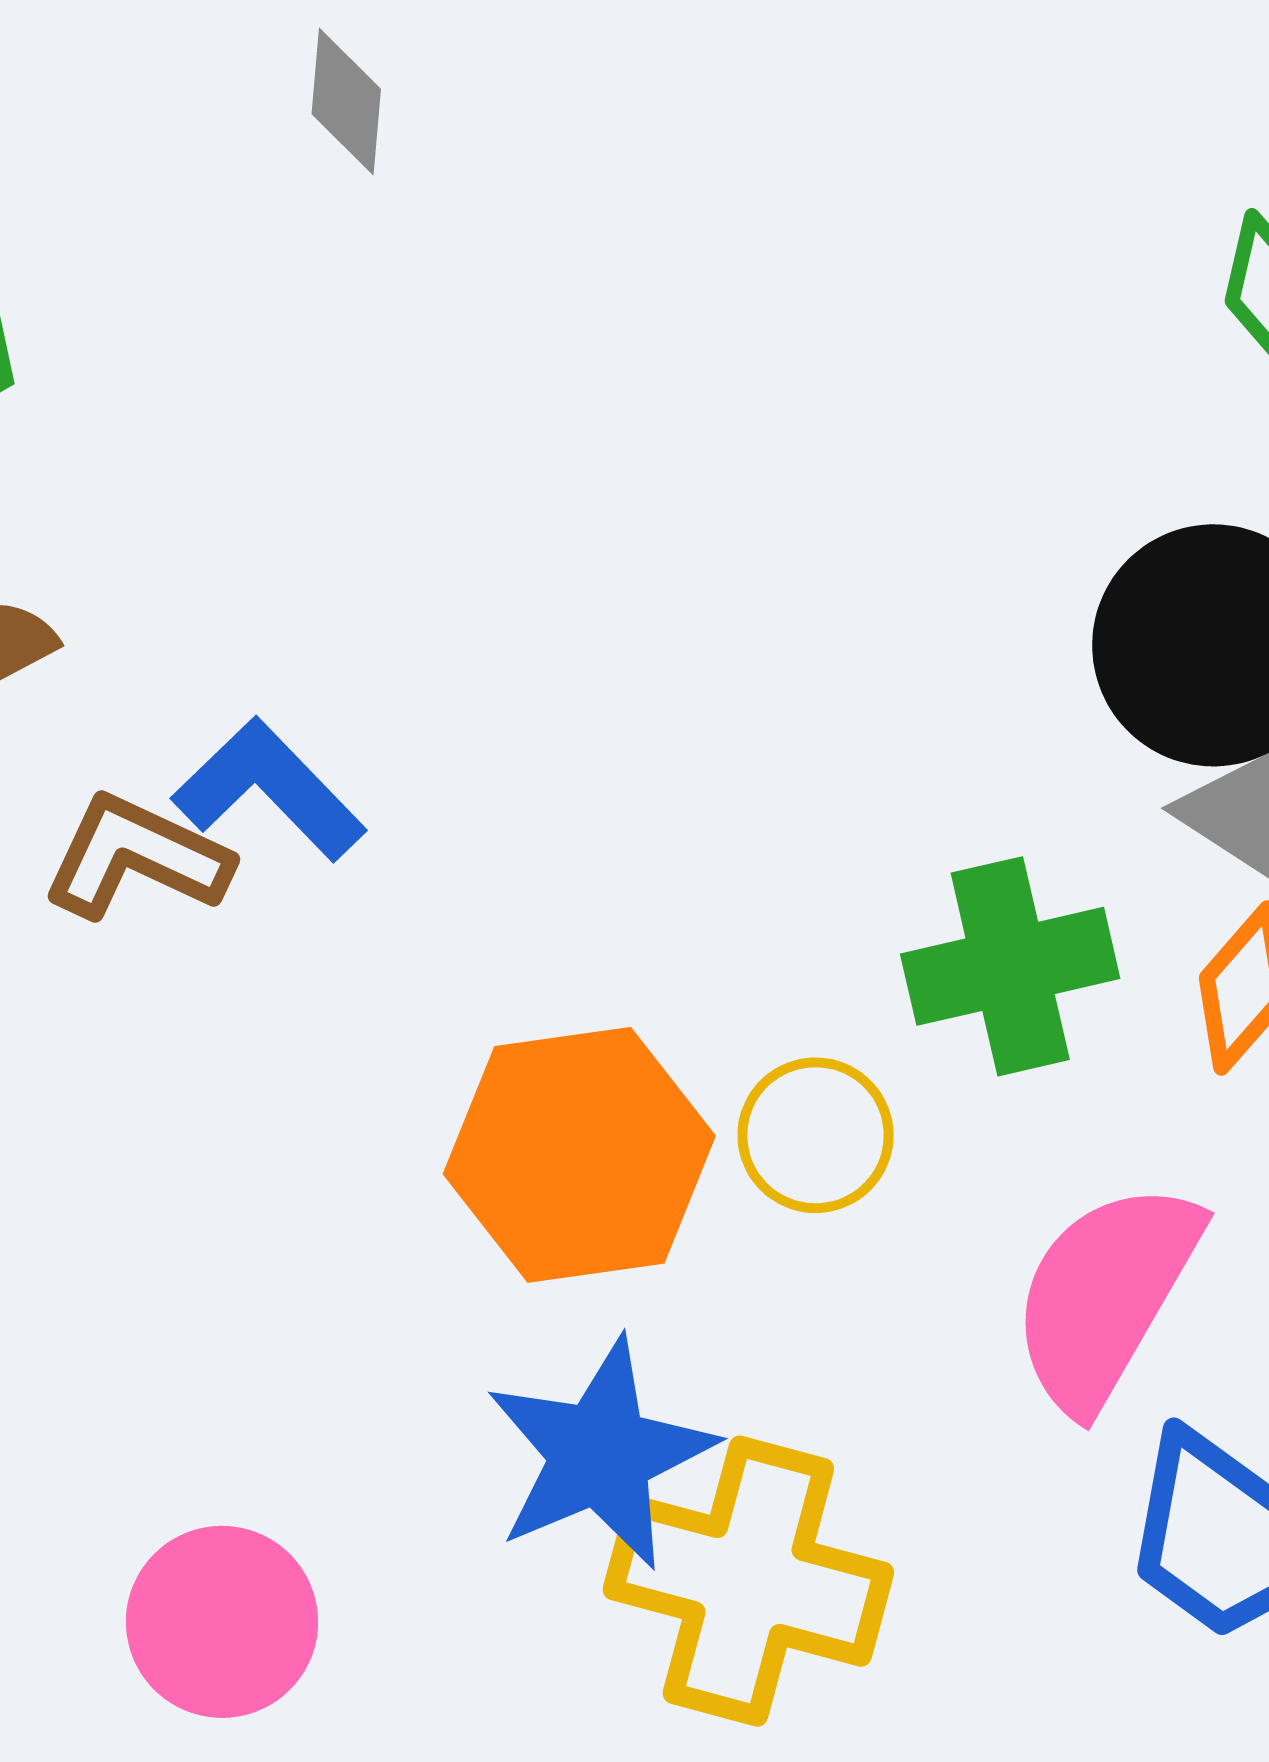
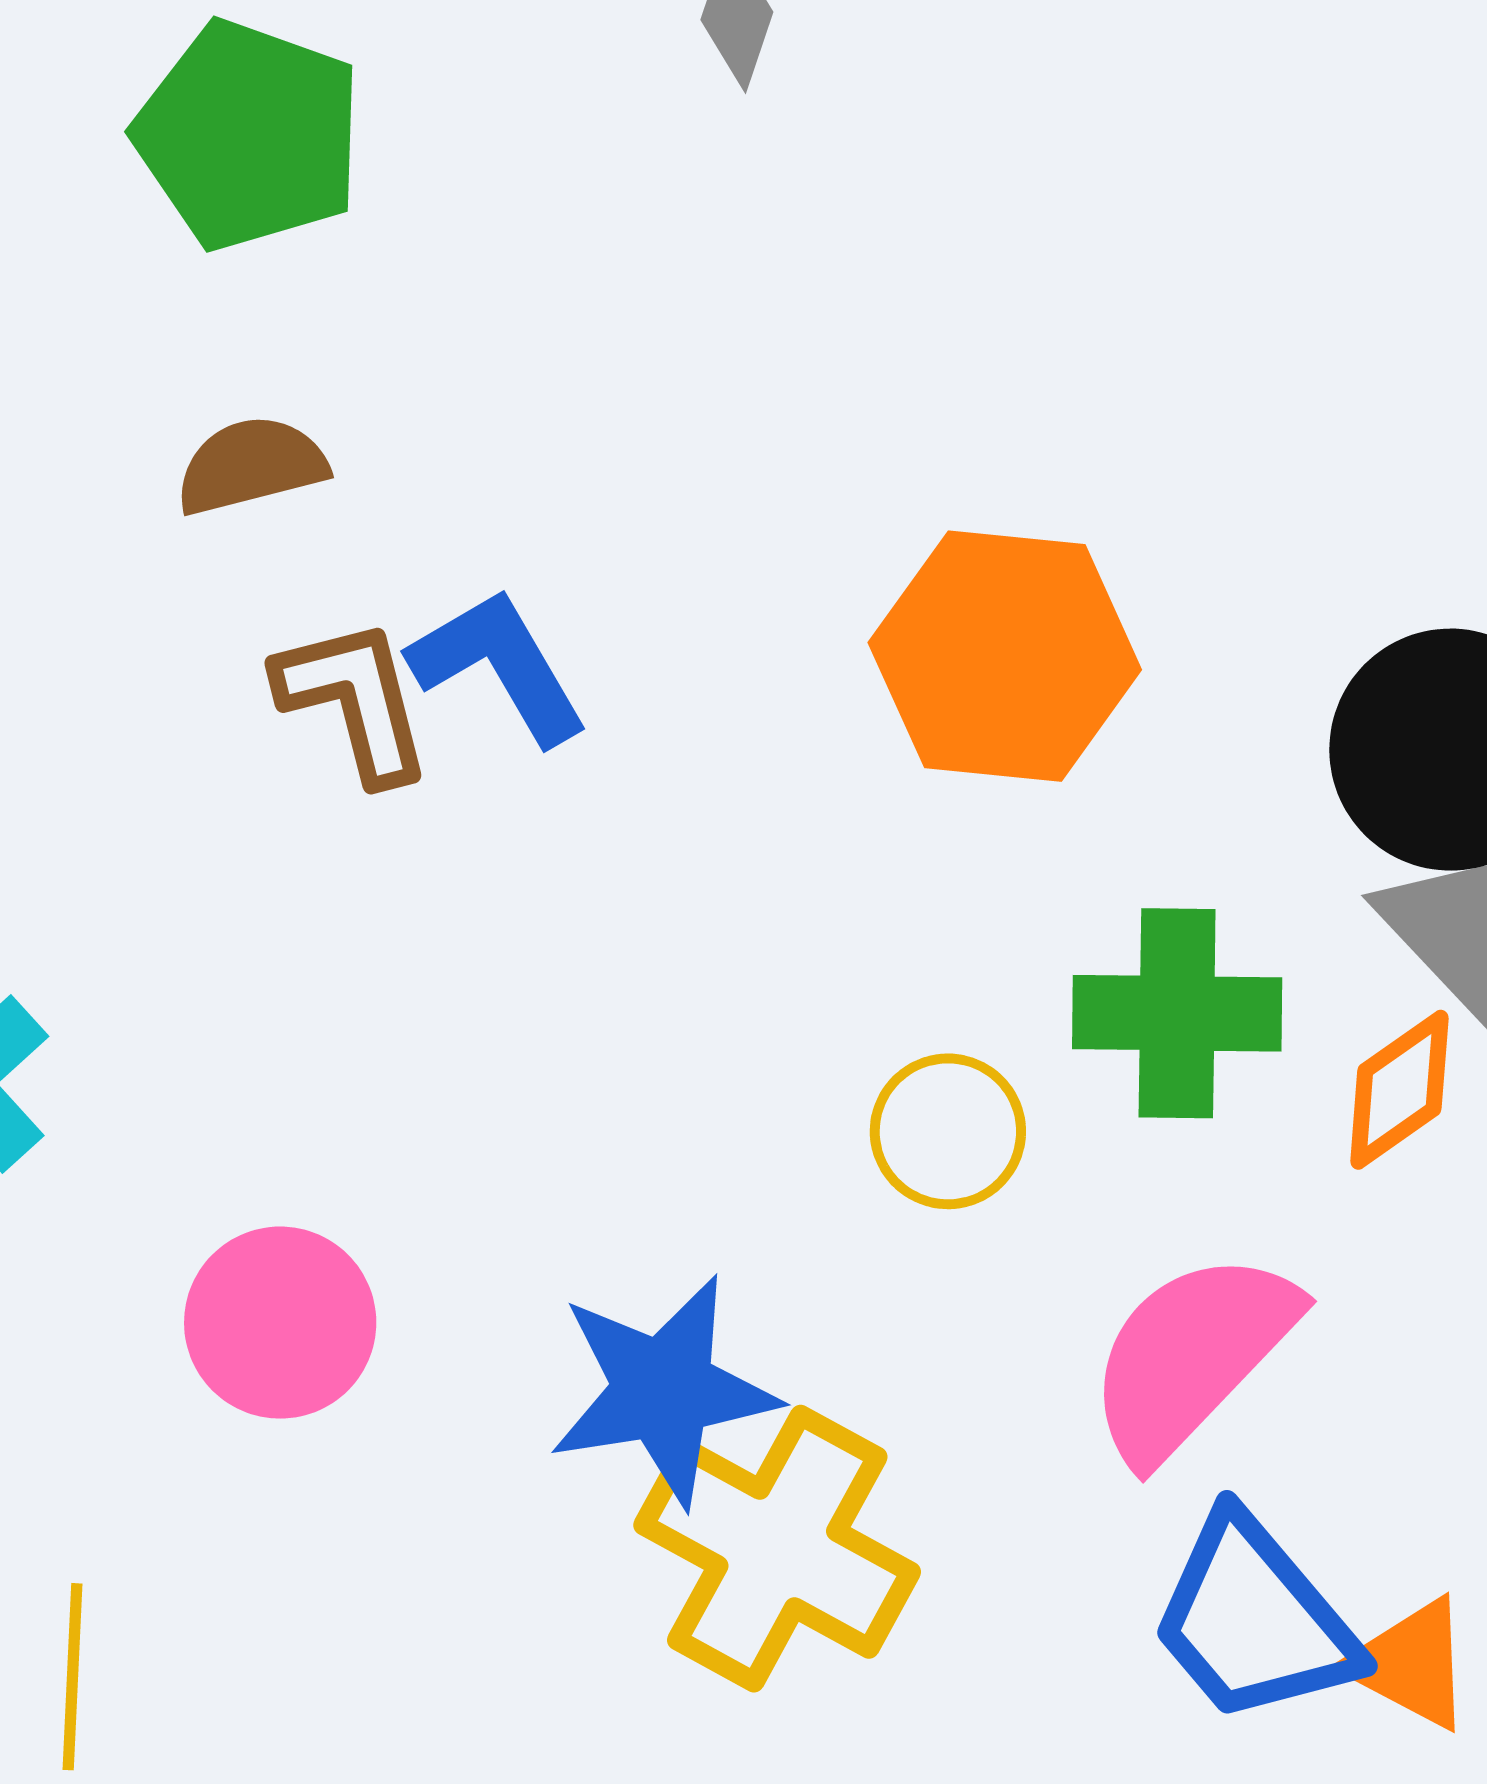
brown L-shape: (136, 857) -> (354, 700), turned 37
orange hexagon: (579, 1155) -> (1005, 656), moved
pink circle: (222, 1622) -> (280, 1323), moved

